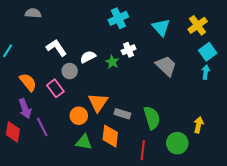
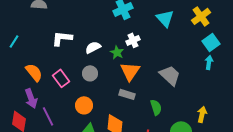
white L-shape: (56, 48) -> (62, 38), turned -50
gray trapezoid: (166, 66) -> (170, 75), moved
gray circle: (70, 71) -> (90, 73), moved
orange triangle: (98, 103) -> (130, 71), moved
gray rectangle: (122, 114) -> (127, 94), moved
green semicircle: (152, 118) -> (156, 107), size x0.7

